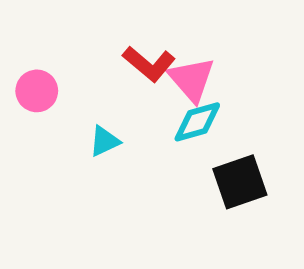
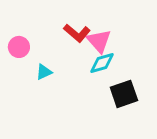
cyan triangle: (104, 141) -> (44, 72), moved

